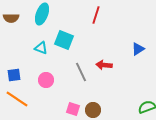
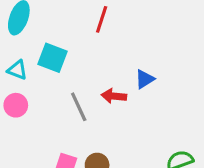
blue triangle: (138, 49) -> (145, 79), moved
pink circle: (46, 80) -> (16, 105), moved

